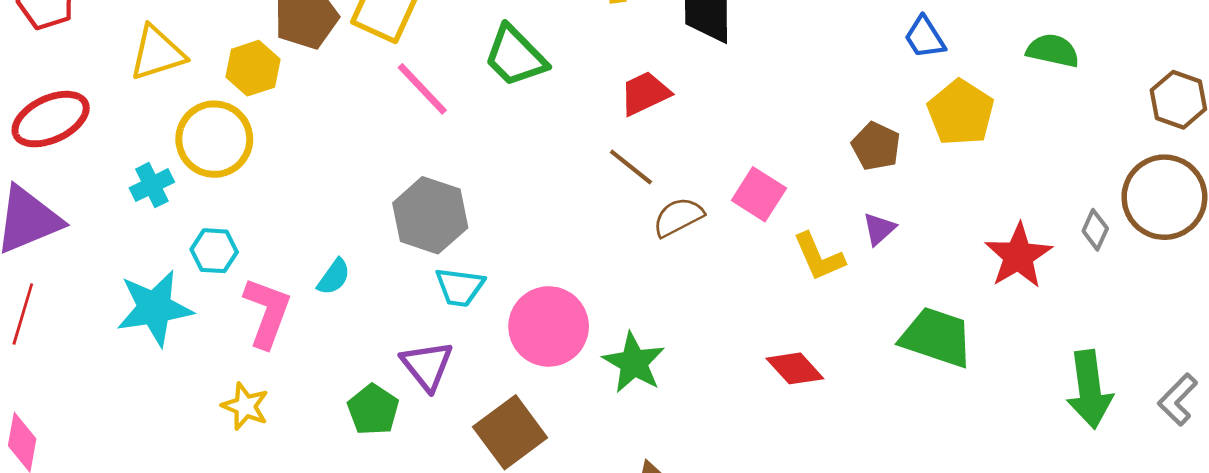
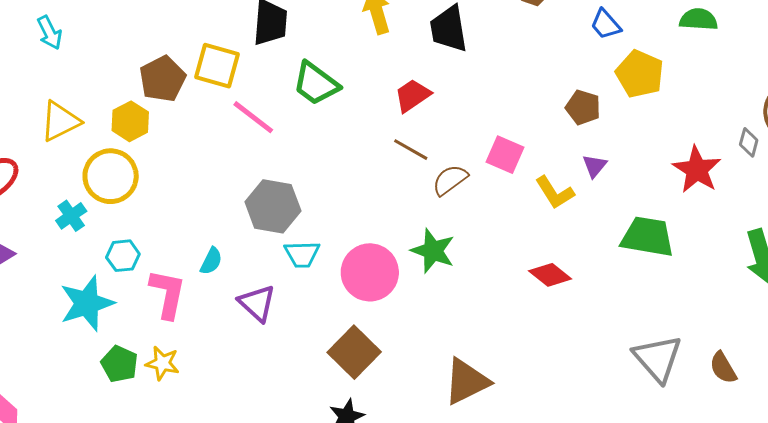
green star: (634, 363) -> (433, 251), moved
purple triangle: (427, 366) -> (257, 303), moved
green pentagon: (373, 410) -> (119, 364), moved

